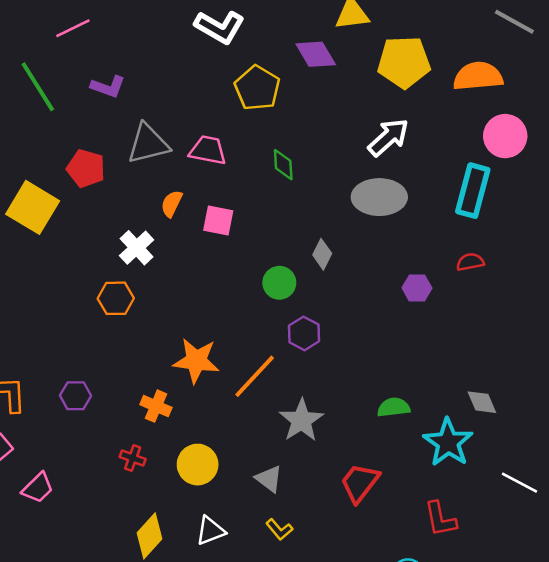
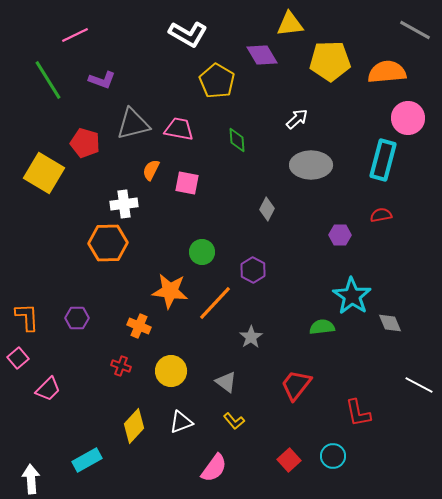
white arrow: (388, 137) -> (297, 119), moved, size x0.7
white cross: (137, 248) -> (124, 204), turned 36
green circle: (279, 283) -> (202, 252), moved
orange hexagon: (116, 298) -> (108, 243), size x1.4
gray star: (301, 420) -> (251, 337), size x0.7
cyan star: (448, 442) -> (352, 296), moved

